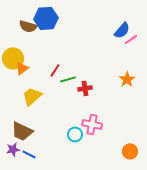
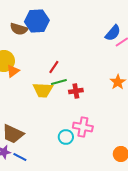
red line: (55, 70) -> (54, 67), moved
yellow trapezoid: (32, 96) -> (43, 90), moved, turned -135

